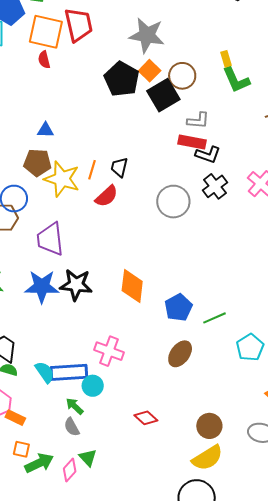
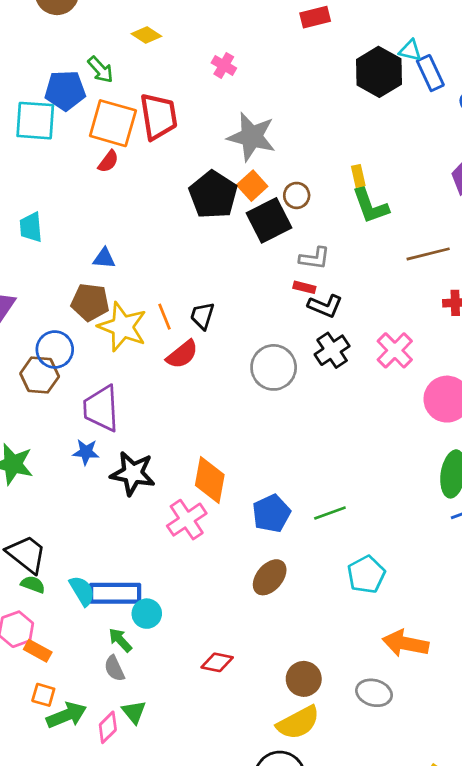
red semicircle: (44, 60) -> (108, 161), turned -132
brown circle: (182, 76) -> (297, 195), size x0.7
red rectangle: (192, 142) -> (304, 287), size x0.6
orange line: (92, 170) -> (165, 317), turned -42
blue star: (42, 287) -> (86, 452), moved, size x0.6
green line: (215, 318) -> (330, 513), moved
pink cross: (109, 351) -> (187, 520), moved, turned 32
red diamond: (146, 418) -> (217, 662), turned -35

